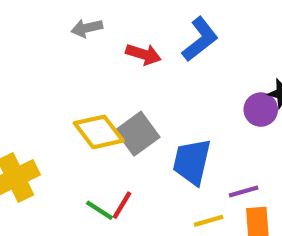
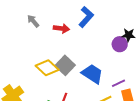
gray arrow: (87, 28) -> (33, 21), turned 72
blue trapezoid: (192, 162) -> (92, 74), turned 120

